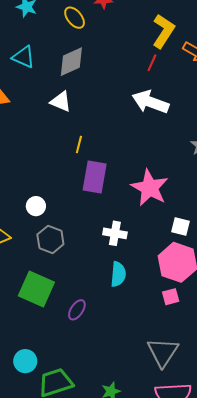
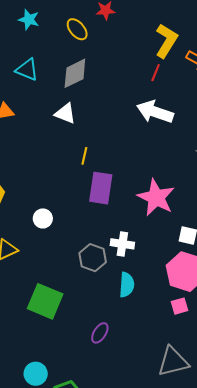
gray hexagon: (50, 239) -> (93, 258), moved
purple ellipse: (77, 310) -> (100, 333), moved
gray triangle: (163, 352) -> (173, 362), turned 44

